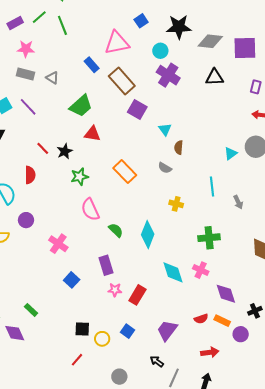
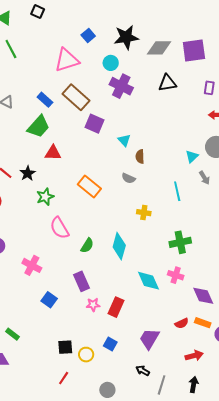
blue rectangle: (92, 65) -> (45, 100), moved
gray arrow: (238, 202) -> (205, 178), moved
green semicircle: (116, 230) -> (87, 246), turned 84

